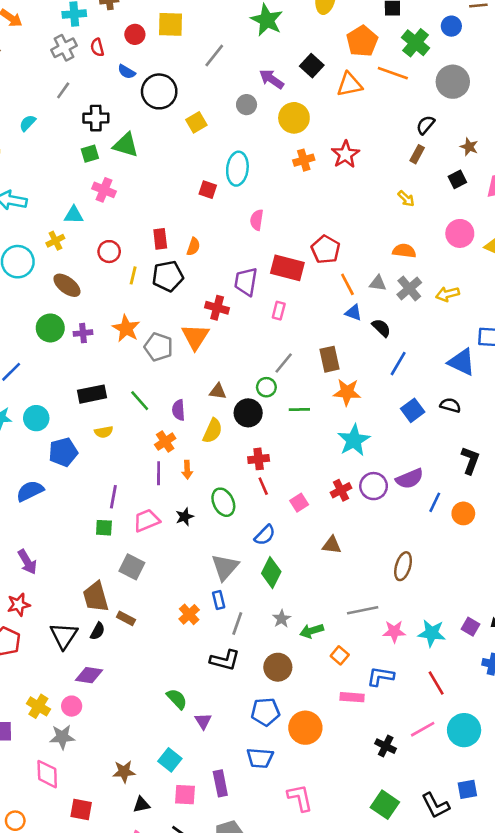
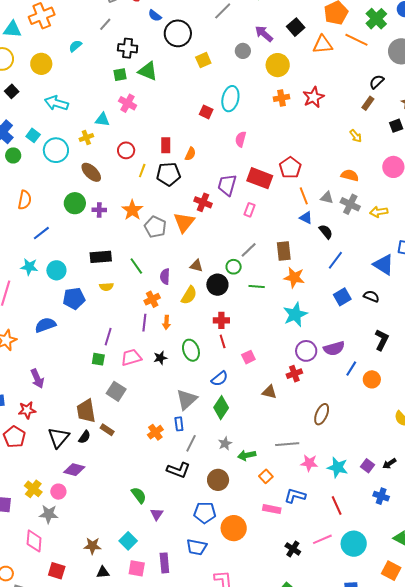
gray cross: (409, 289) -> (350, 204), turned -30
red cross: (341, 490) -> (294, 374), moved

